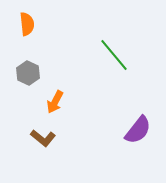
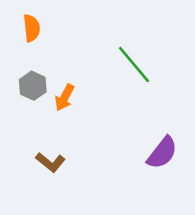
orange arrow: (55, 102) -> (65, 97), moved

